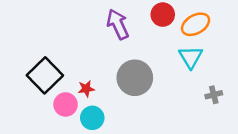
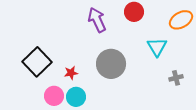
orange ellipse: (196, 24) -> (181, 20), moved
pink circle: (66, 104) -> (54, 96), moved

